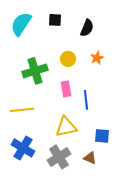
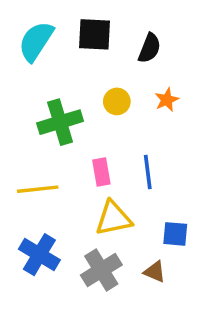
black square: (55, 20) -> (94, 34), size x1.5
pink rectangle: (66, 89) -> (101, 172), moved

